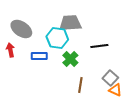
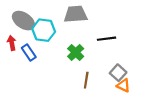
cyan hexagon: (57, 38) -> (44, 30), moved
blue rectangle: (39, 56) -> (29, 52), moved, turned 56

